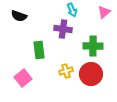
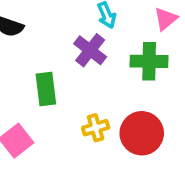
purple cross: (63, 29) -> (90, 50), turned 30
green cross: (93, 46) -> (149, 61), moved

